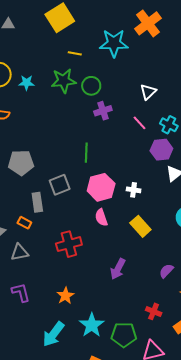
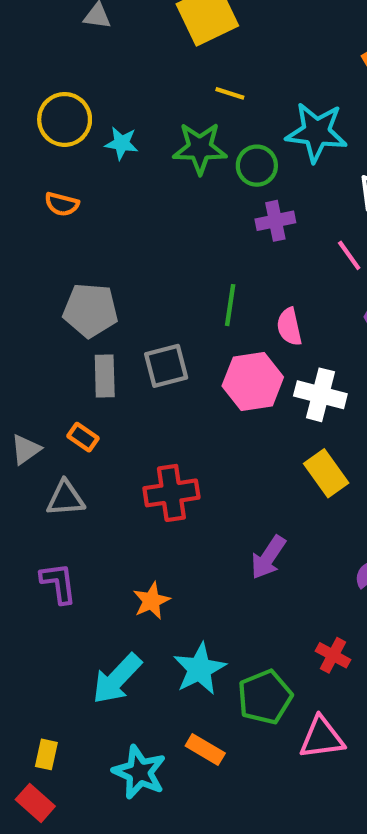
cyan star: (114, 43) -> (316, 132), moved
white cross: (134, 190) -> (320, 395), size x1.6
gray rectangle: (37, 202) -> (105, 376), moved
pink semicircle: (101, 217) -> (289, 327), moved
green pentagon: (124, 335) -> (265, 697), turned -30

